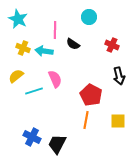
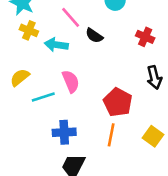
pink line: (55, 30) -> (71, 17), turned -42
yellow cross: (23, 48) -> (29, 30), moved
yellow square: (118, 121) -> (153, 136), turned 35
blue cross: (32, 137) -> (64, 132), moved, turned -30

